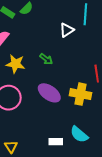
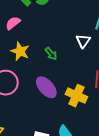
white triangle: (67, 30) -> (83, 41), moved, turned -35

